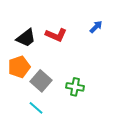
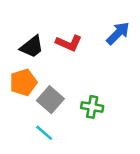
blue arrow: (96, 27) -> (118, 33), size x1.5

